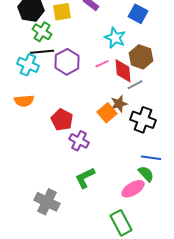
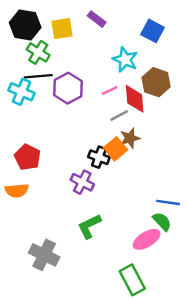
gray line: (135, 85) -> (119, 116), moved
orange semicircle: (24, 101) -> (17, 191), moved
red pentagon: (62, 120) -> (27, 157), moved
black cross: (143, 120) -> (99, 157), moved, size x0.7

